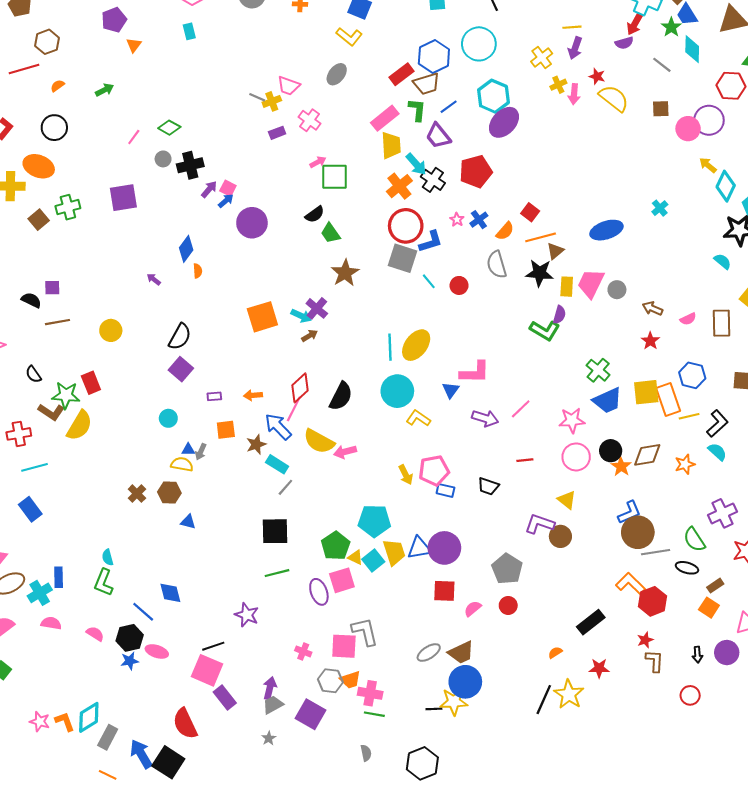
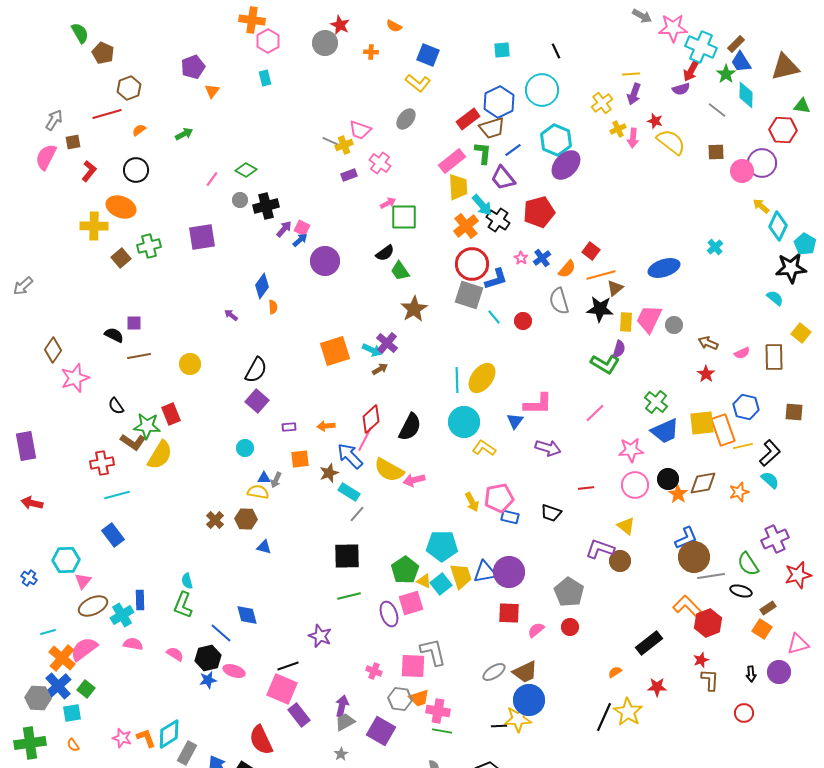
pink line: (521, 409) -> (595, 413), moved

